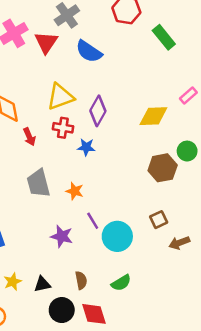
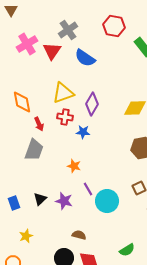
gray trapezoid: (38, 183) -> (34, 150), moved, turned -145
brown semicircle: (81, 280) -> (79, 235), turned -64
green semicircle: (121, 283) -> (127, 250), moved
black triangle: (42, 284) -> (40, 199), moved, turned -32

